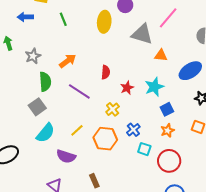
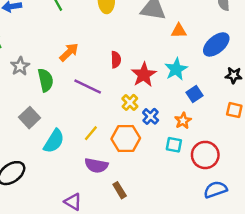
gray star: (33, 56) -> (20, 66), moved
red star: (127, 88) -> (144, 75), size x1.5
gray square: (37, 107) -> (29, 118), moved
blue cross: (133, 130) -> (151, 116), moved
orange star: (167, 131) -> (183, 121), moved
purple semicircle: (66, 156) -> (96, 165), moved

